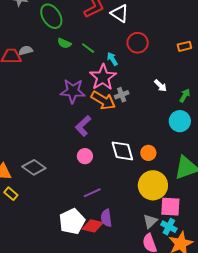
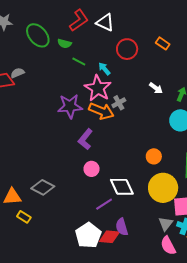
green semicircle: (64, 43) -> (64, 44), moved
orange rectangle: (184, 46) -> (163, 43), moved, turned 56
white diamond: (122, 151) -> (122, 187), moved

